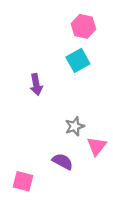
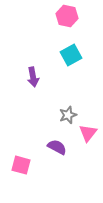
pink hexagon: (83, 26) -> (67, 16), moved

